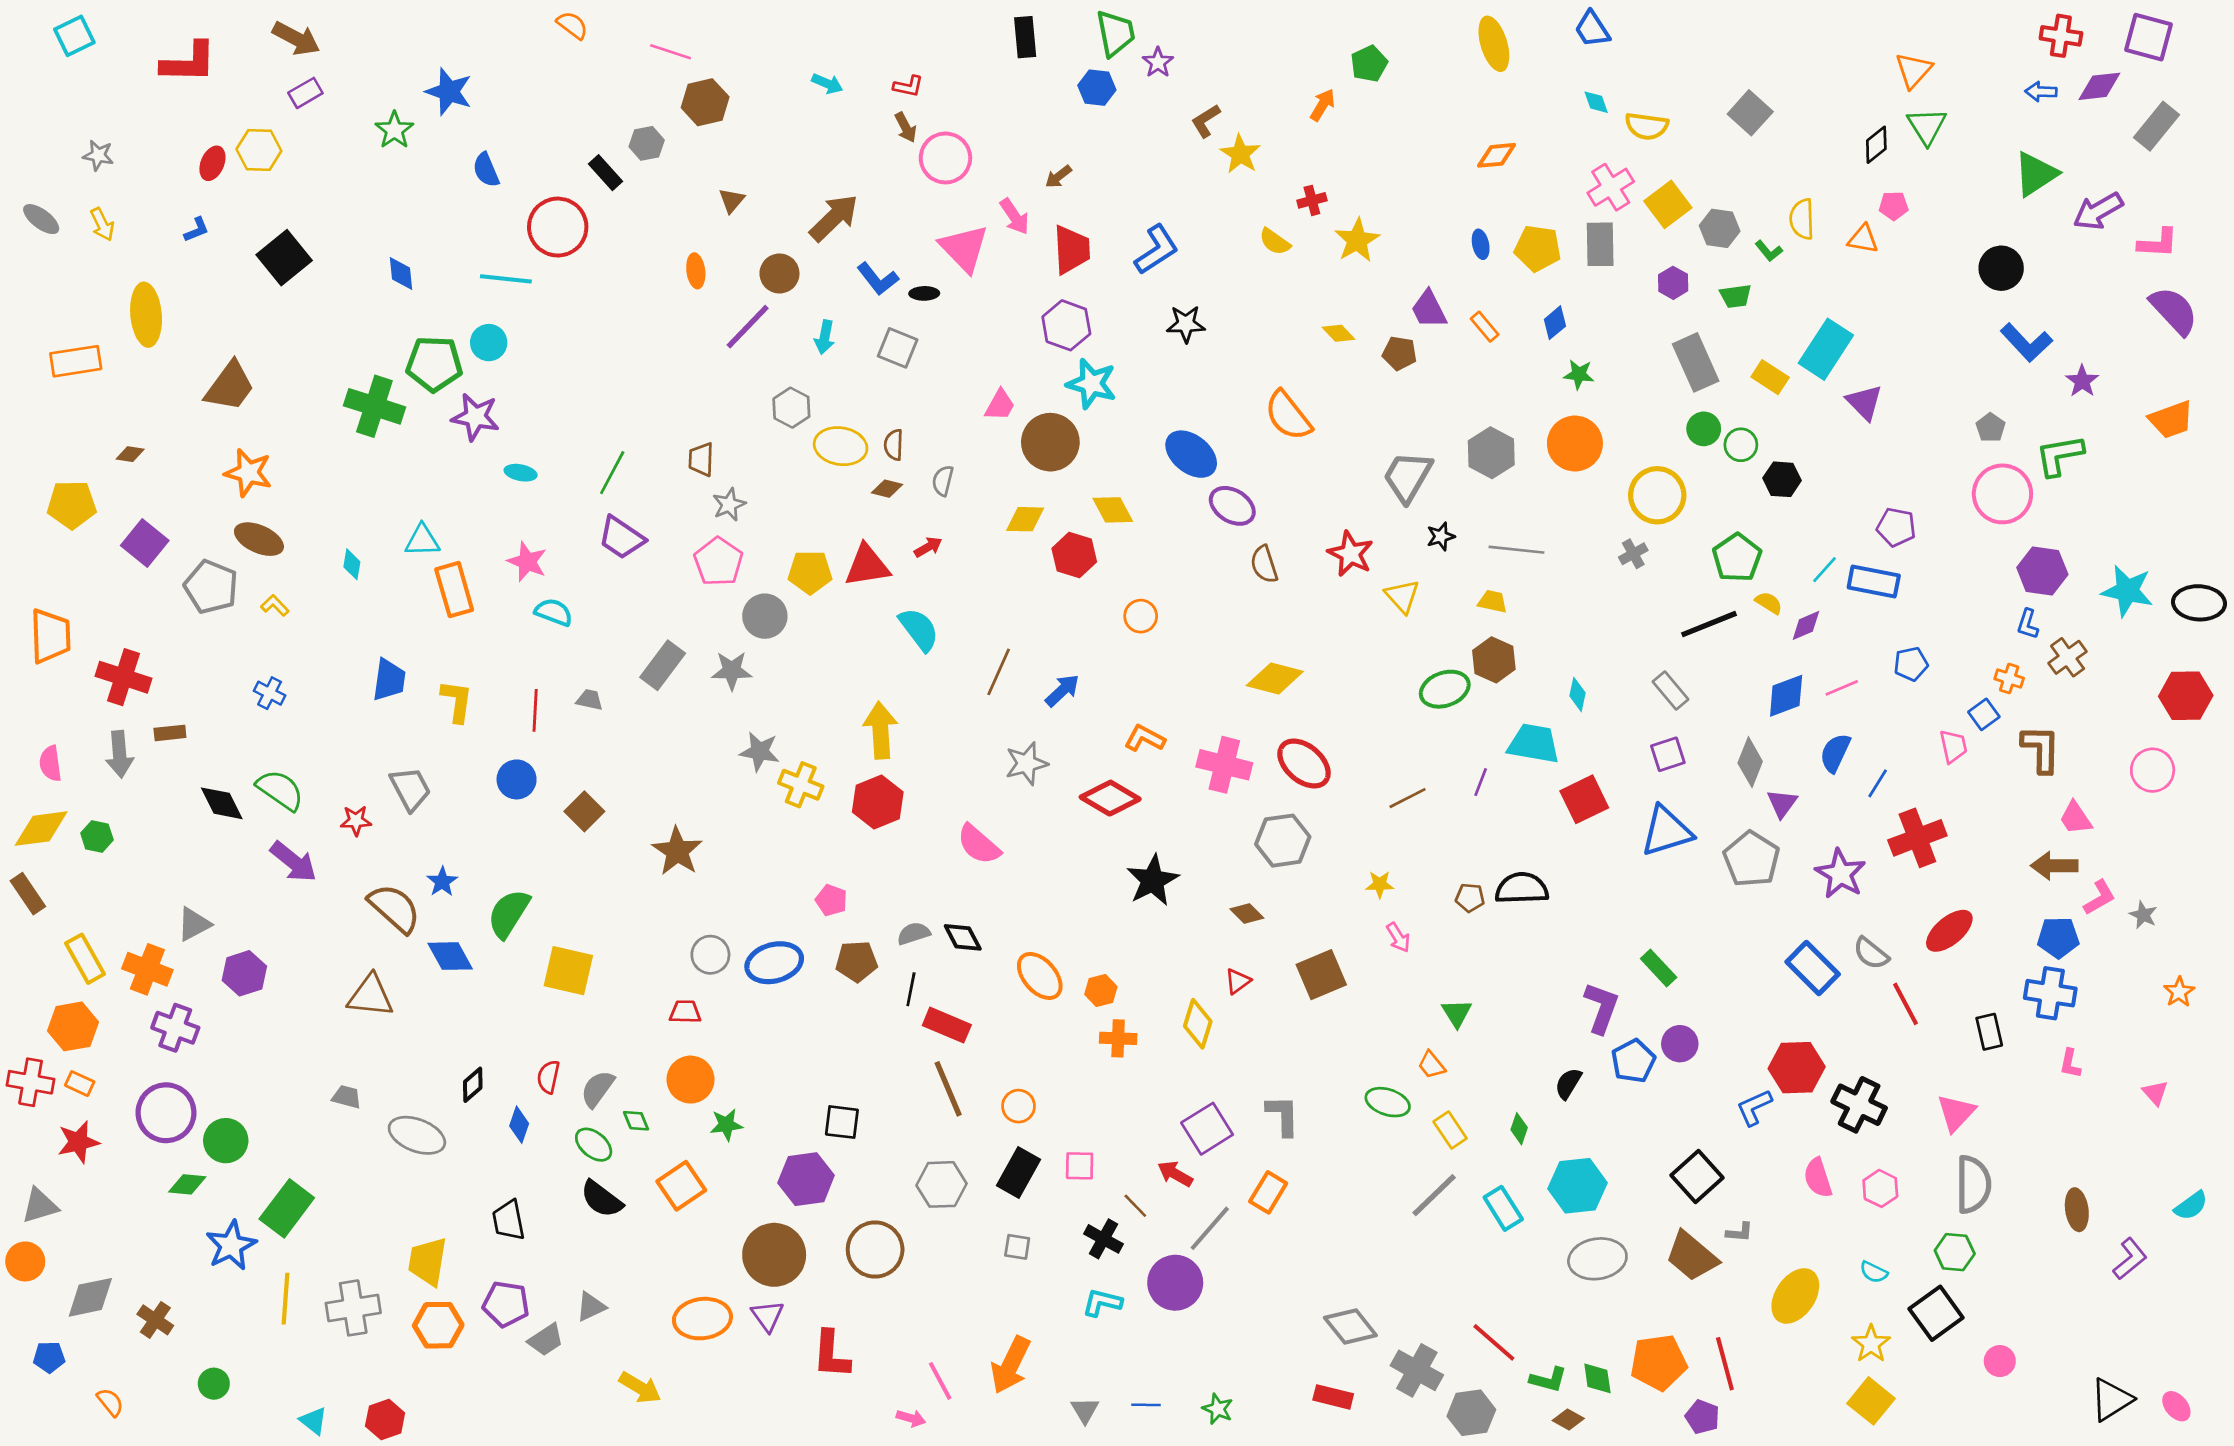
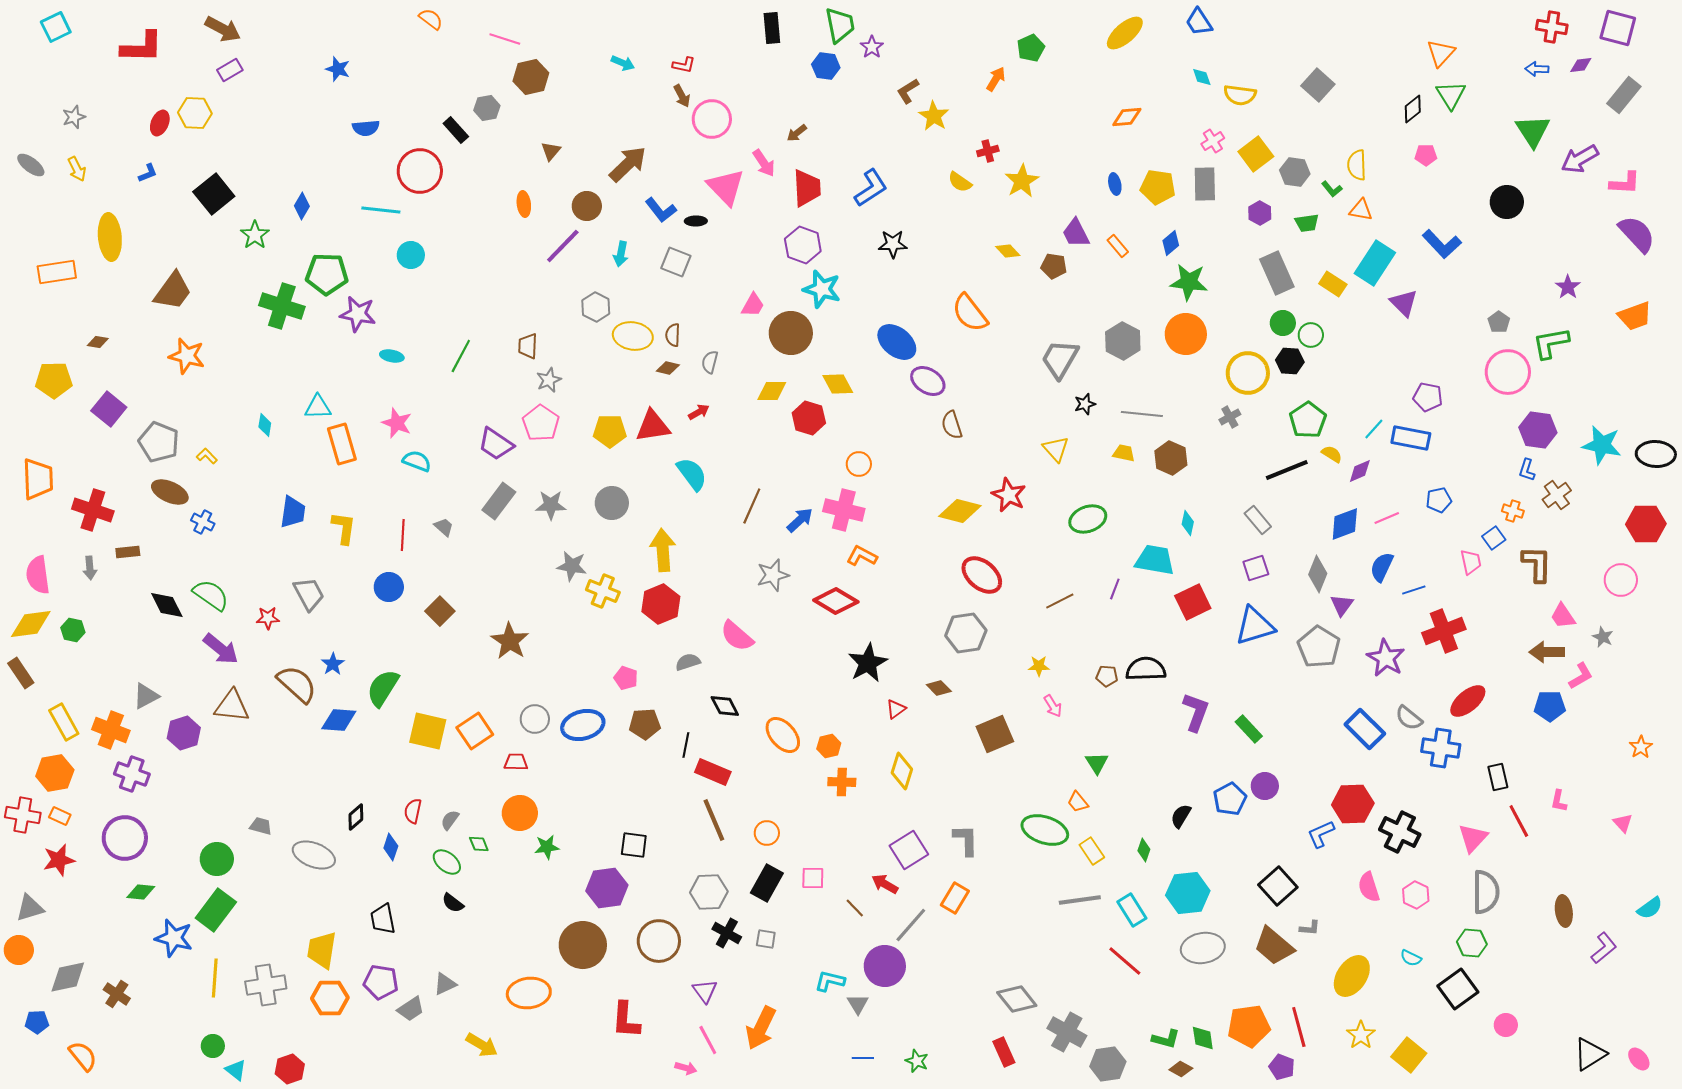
yellow ellipse: (1494, 44) -> (1125, 33), turned 66
purple diamond: (2099, 86) -> (1581, 65), size x0.7
blue star: (449, 92) -> (338, 69), size x0.7
green star: (394, 130) -> (255, 235), moved
gray star: (98, 155) -> (74, 117), turned -30
blue semicircle: (486, 170) -> (366, 128), turned -72
green triangle: (2036, 174) -> (1533, 131), turned -30
pink cross: (1611, 187) -> (1213, 141), size x0.7
orange triangle: (1863, 239) -> (1361, 210), moved
blue diamond: (401, 274) -> (302, 206), turned 36
cyan circle: (489, 343) -> (411, 255), moved
blue L-shape: (2026, 343) -> (1442, 244), moved
green star: (1579, 374) -> (1189, 282), size x1.6
black hexagon: (1782, 479) -> (1290, 361), moved
purple trapezoid: (621, 538) -> (496, 444), moved
brown ellipse: (259, 539) -> (170, 492), moved
red star: (1350, 554) -> (1009, 495), moved
gray circle: (765, 616) -> (612, 503), moved
brown hexagon: (1494, 660) -> (1171, 458), moved
gray trapezoid: (590, 700) -> (444, 527), turned 30
gray arrow: (120, 754) -> (90, 568), size x0.7
pink semicircle: (50, 764) -> (38, 575), size x1.4
pink cross: (1224, 765) -> (844, 510), moved
blue line: (1878, 783) -> (1414, 590), turned 40
gray star: (2143, 915) -> (1603, 637), moved
gray semicircle: (914, 933) -> (688, 662), moved
blue diamond: (450, 956) -> (339, 720), turned -57
red triangle: (1238, 981) -> (896, 709), moved
blue cross: (2050, 993) -> (1441, 748), moved
brown triangle: (370, 996) -> (232, 706), moved
red line: (1906, 1004) -> (1519, 821), moved
purple L-shape: (1601, 1008) -> (1196, 712), moved
gray semicircle: (598, 1089) -> (450, 820), size x0.7
green ellipse: (1388, 1102) -> (1045, 830), size x1.4
green circle: (226, 1141) -> (217, 859), moved
orange square: (681, 1186) -> (475, 731), moved
gray line: (1434, 1195) -> (1080, 900), turned 36
black semicircle: (602, 1199) -> (453, 903), size x0.7
black cross: (1103, 1239) -> (727, 933), moved
blue star: (231, 1246) -> (174, 938), turned -30
purple triangle: (768, 1316) -> (705, 991), moved
red line: (1494, 1342) -> (1125, 961), moved
yellow star: (1871, 1344) -> (1361, 1035), moved
green circle: (214, 1384) -> (213, 1046), moved
red rectangle: (1333, 1397) -> (1004, 1052), turned 52
orange semicircle: (110, 1402) -> (83, 1056), size x1.4
gray triangle: (1085, 1410) -> (858, 1004), moved

